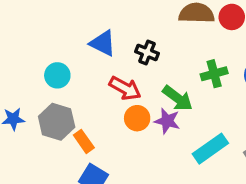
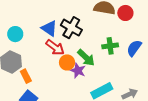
blue triangle: (103, 43) -> (49, 28), moved
black cross: (147, 52) -> (71, 28), size x1.5
orange circle: (137, 118) -> (67, 62), moved

